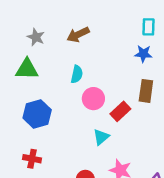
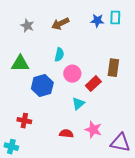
blue star: (143, 54) -> (97, 21), moved
green triangle: (27, 69) -> (20, 64), moved
blue hexagon: (37, 114) -> (42, 86), moved

